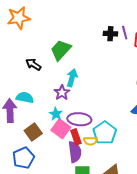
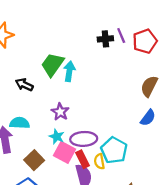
cyan arrow: (72, 78) -> (69, 71), moved
yellow semicircle: (90, 141) -> (99, 161), turned 88

